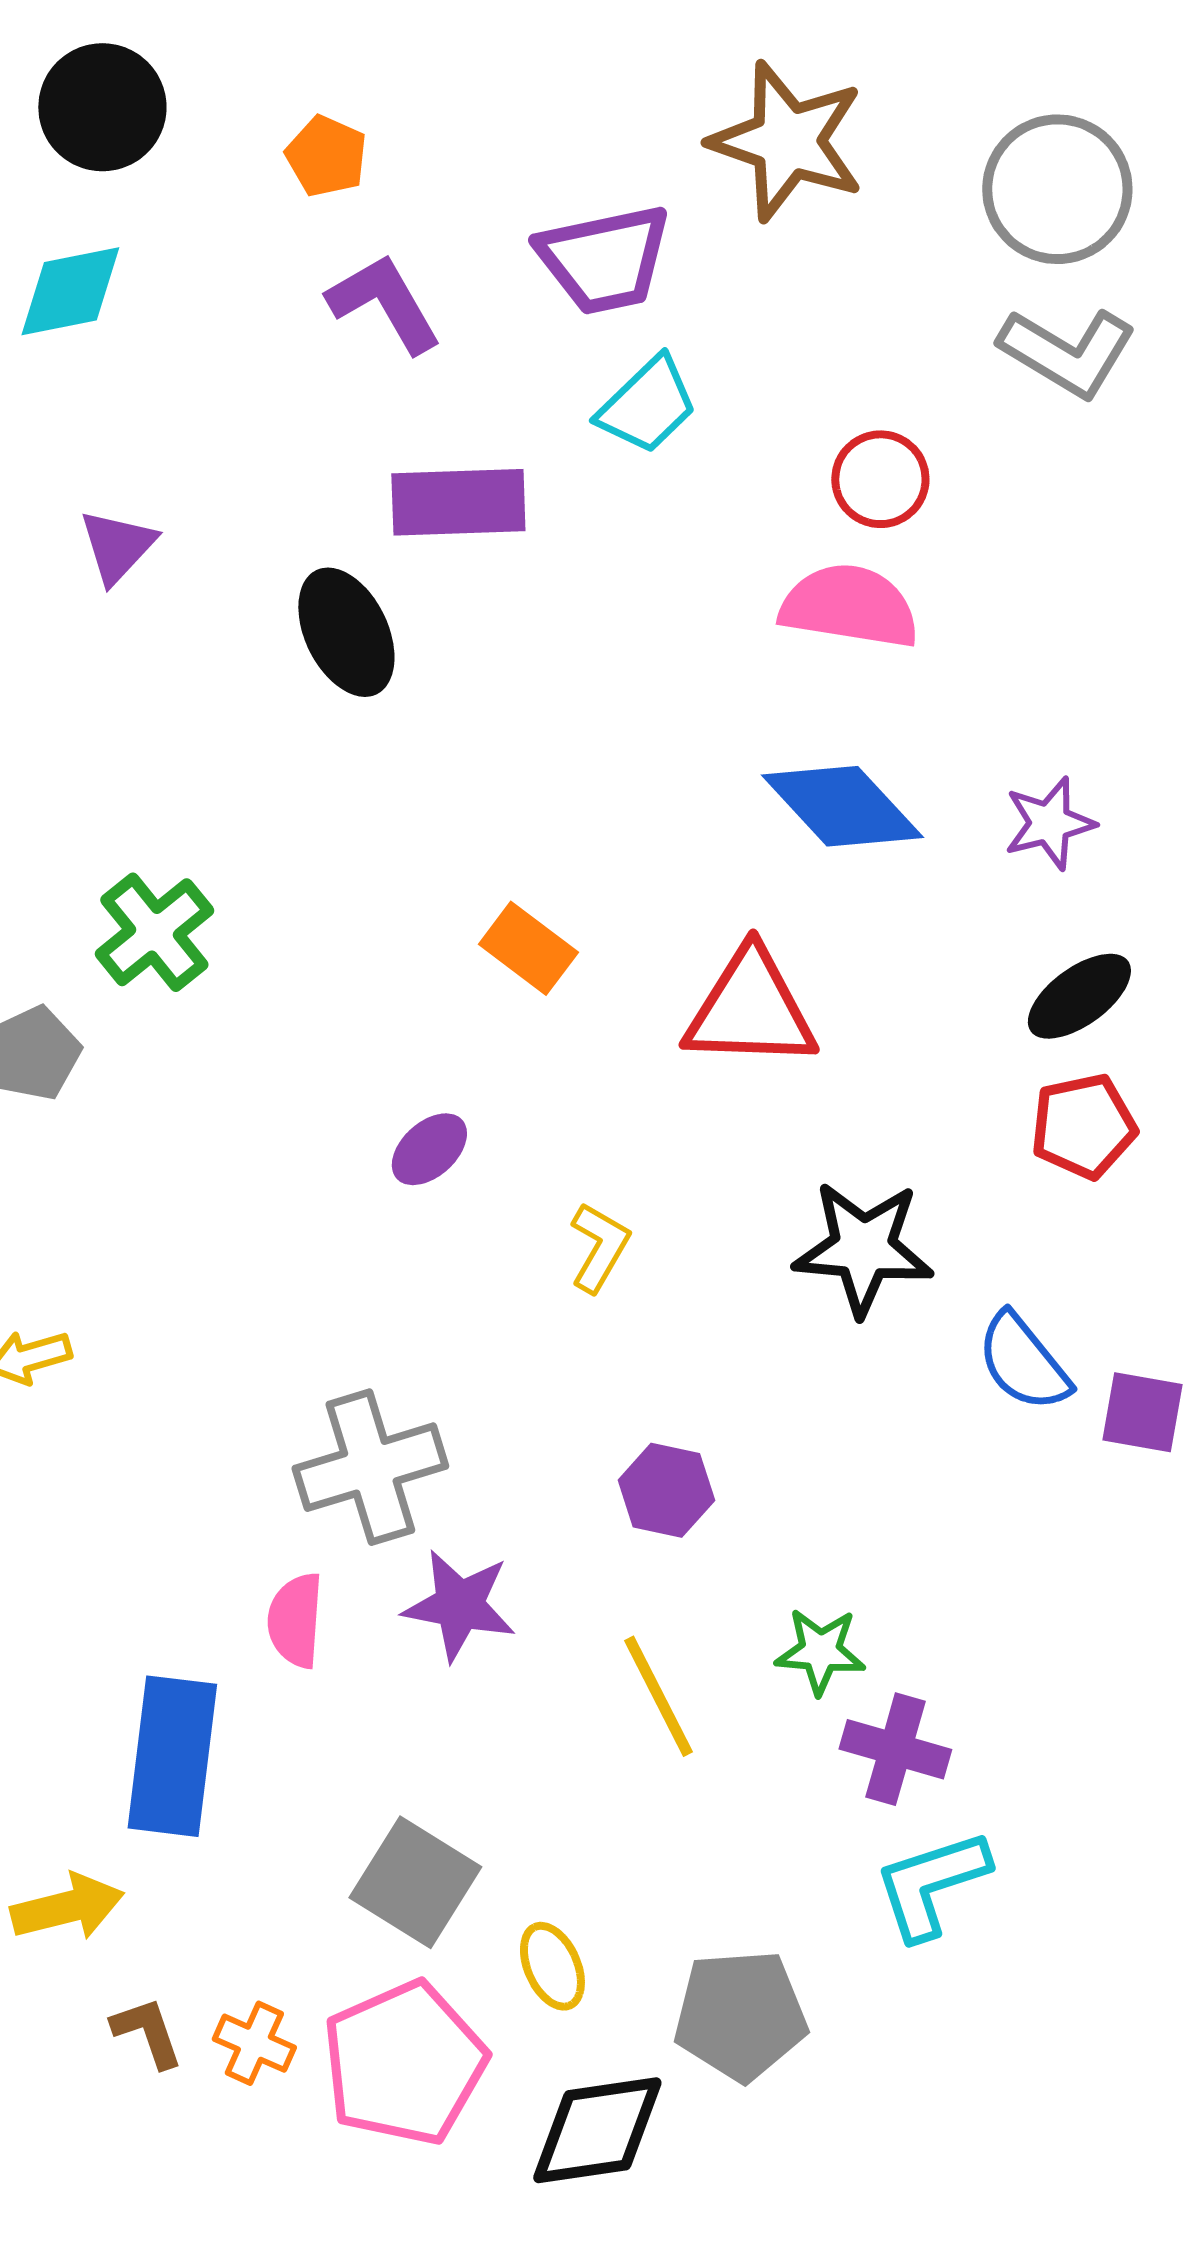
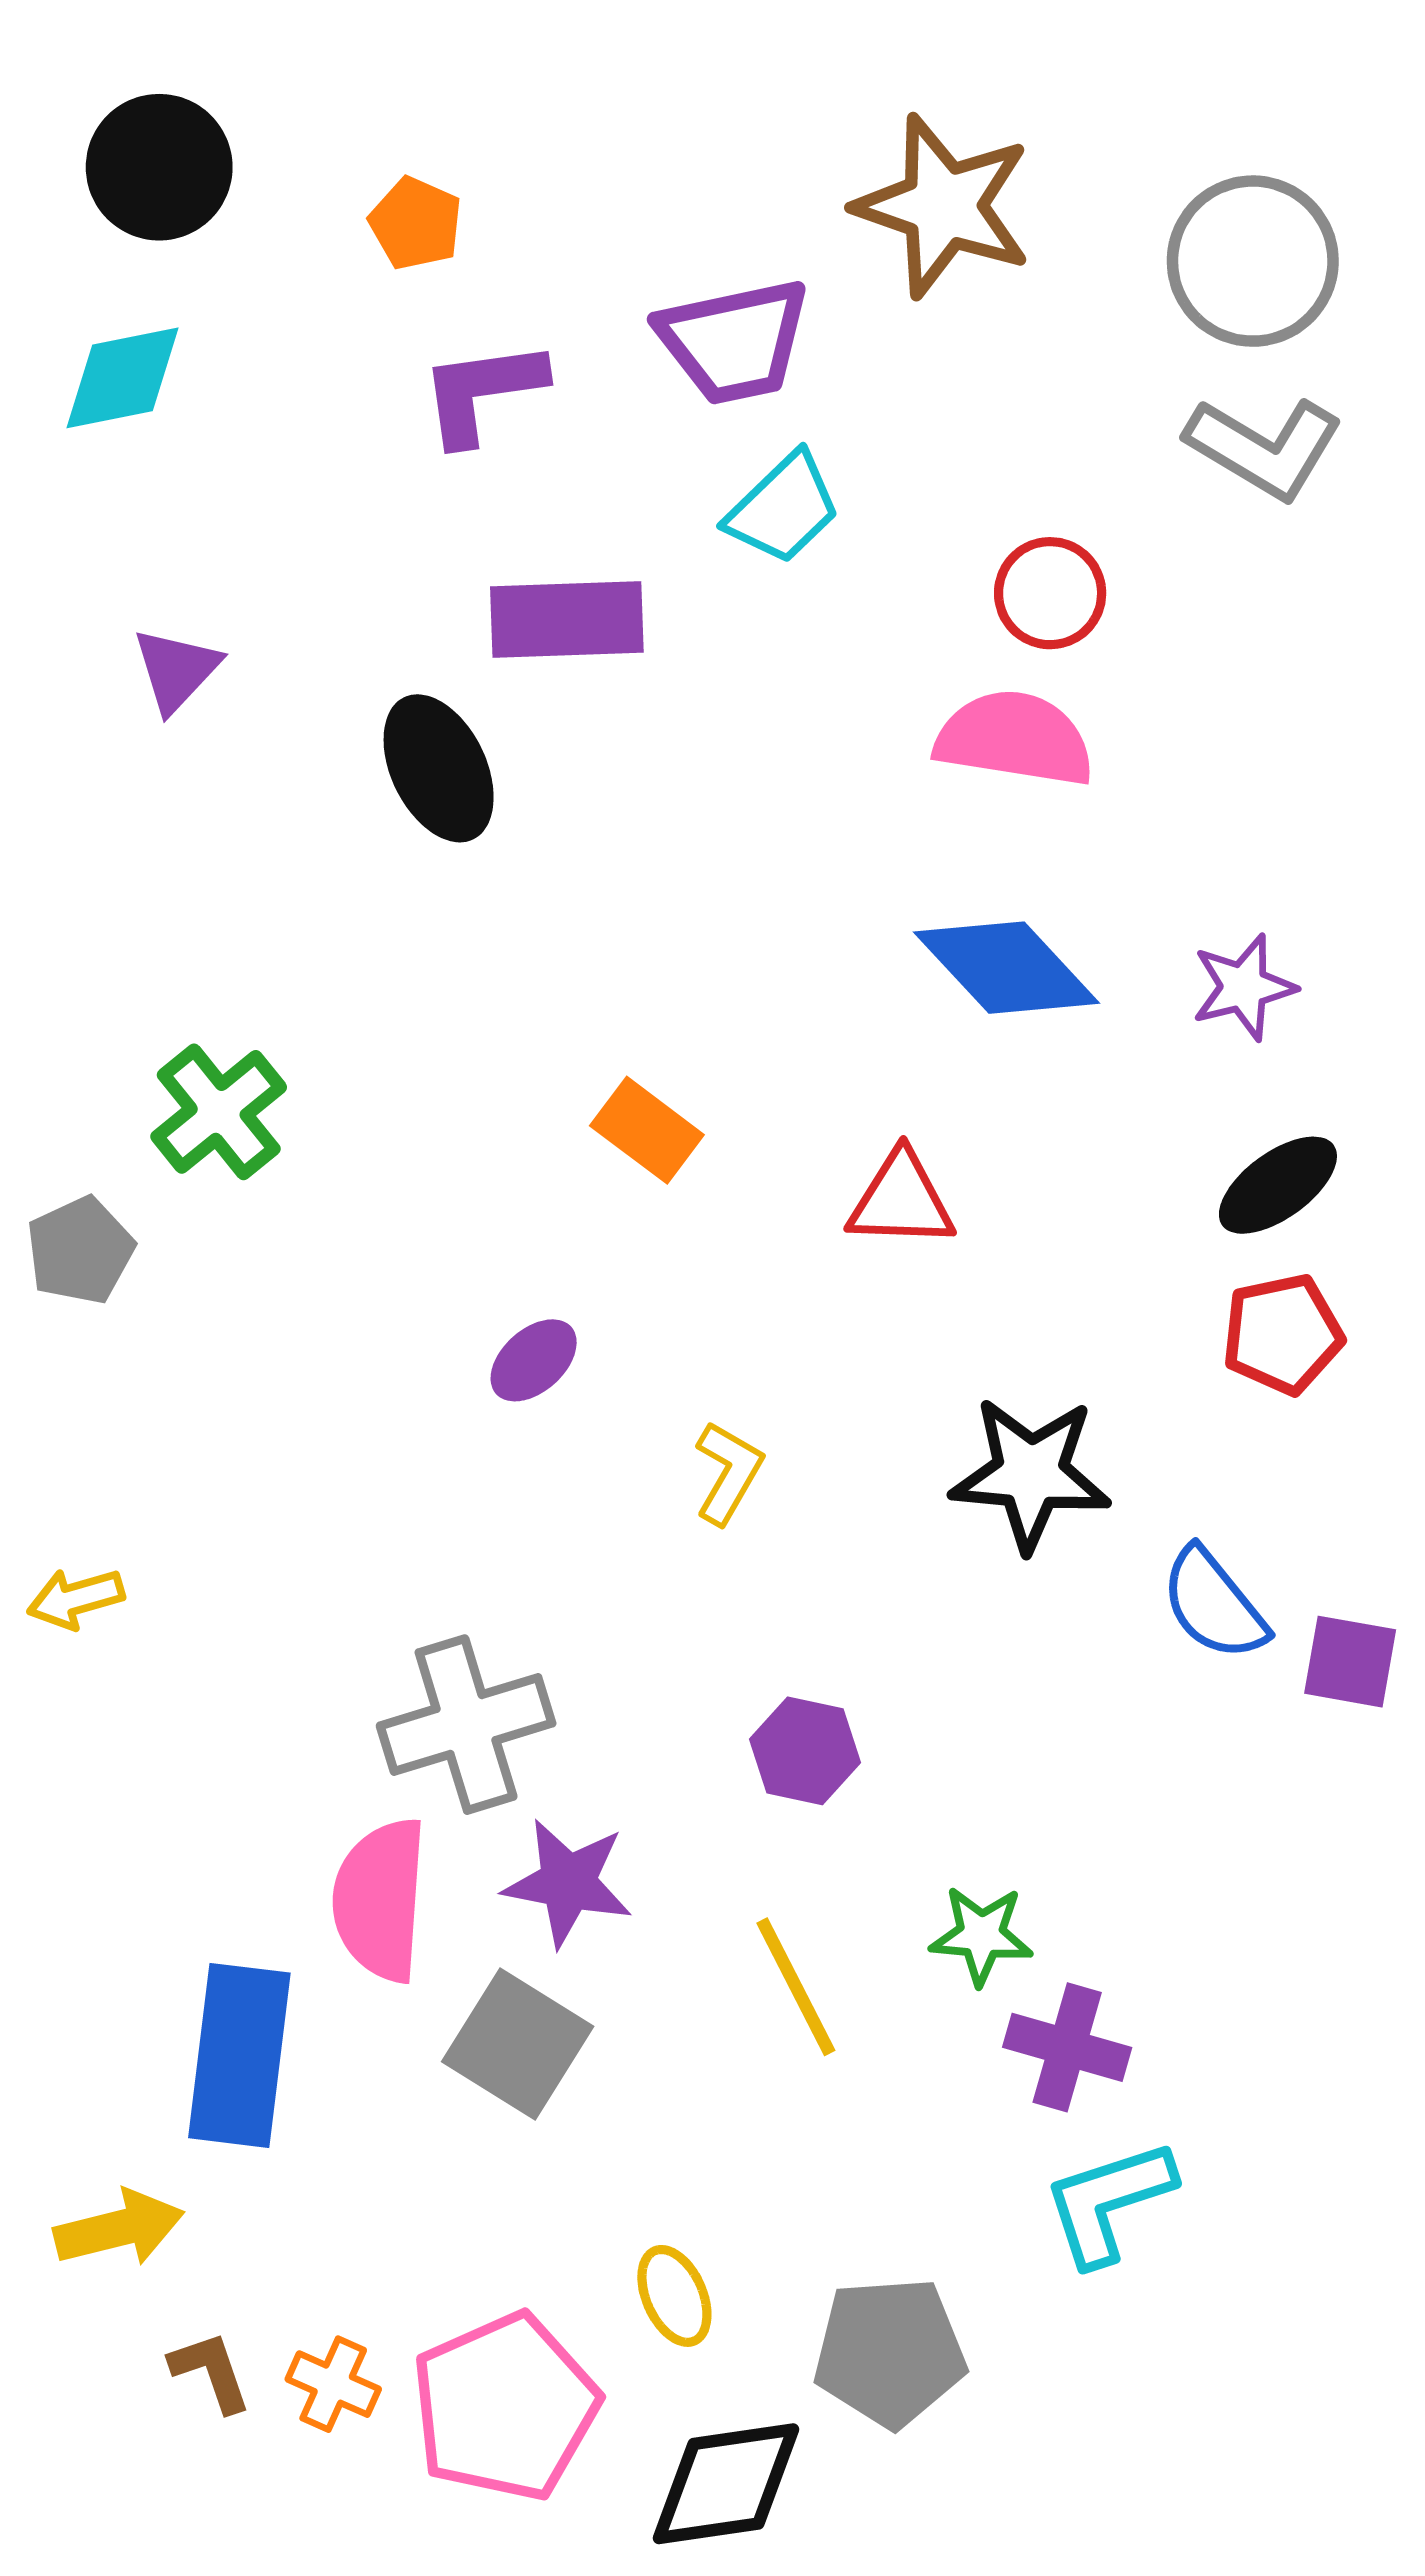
purple L-shape: (384, 303) -> (482, 392), turned -68
red triangle: (750, 1009) -> (901, 1200), size x0.7
pink semicircle: (295, 1620) -> (380, 1900), size x1.5
gray square: (415, 1882) -> (518, 2044), moved

